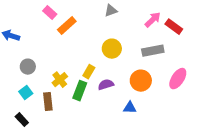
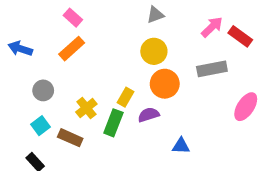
orange rectangle: (67, 26) -> (72, 49), moved
yellow circle: (112, 49) -> (154, 51), moved
orange circle: (141, 81) -> (165, 84), moved
brown rectangle: (48, 102) -> (70, 138), turned -60

